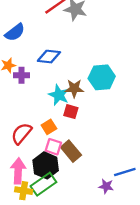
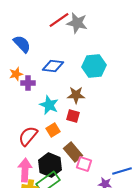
blue semicircle: (15, 32) -> (22, 44), turned -96
cyan hexagon: (102, 77) -> (94, 66), moved
cyan star: (59, 95) -> (49, 105), moved
pink square: (53, 147) -> (84, 164), moved

